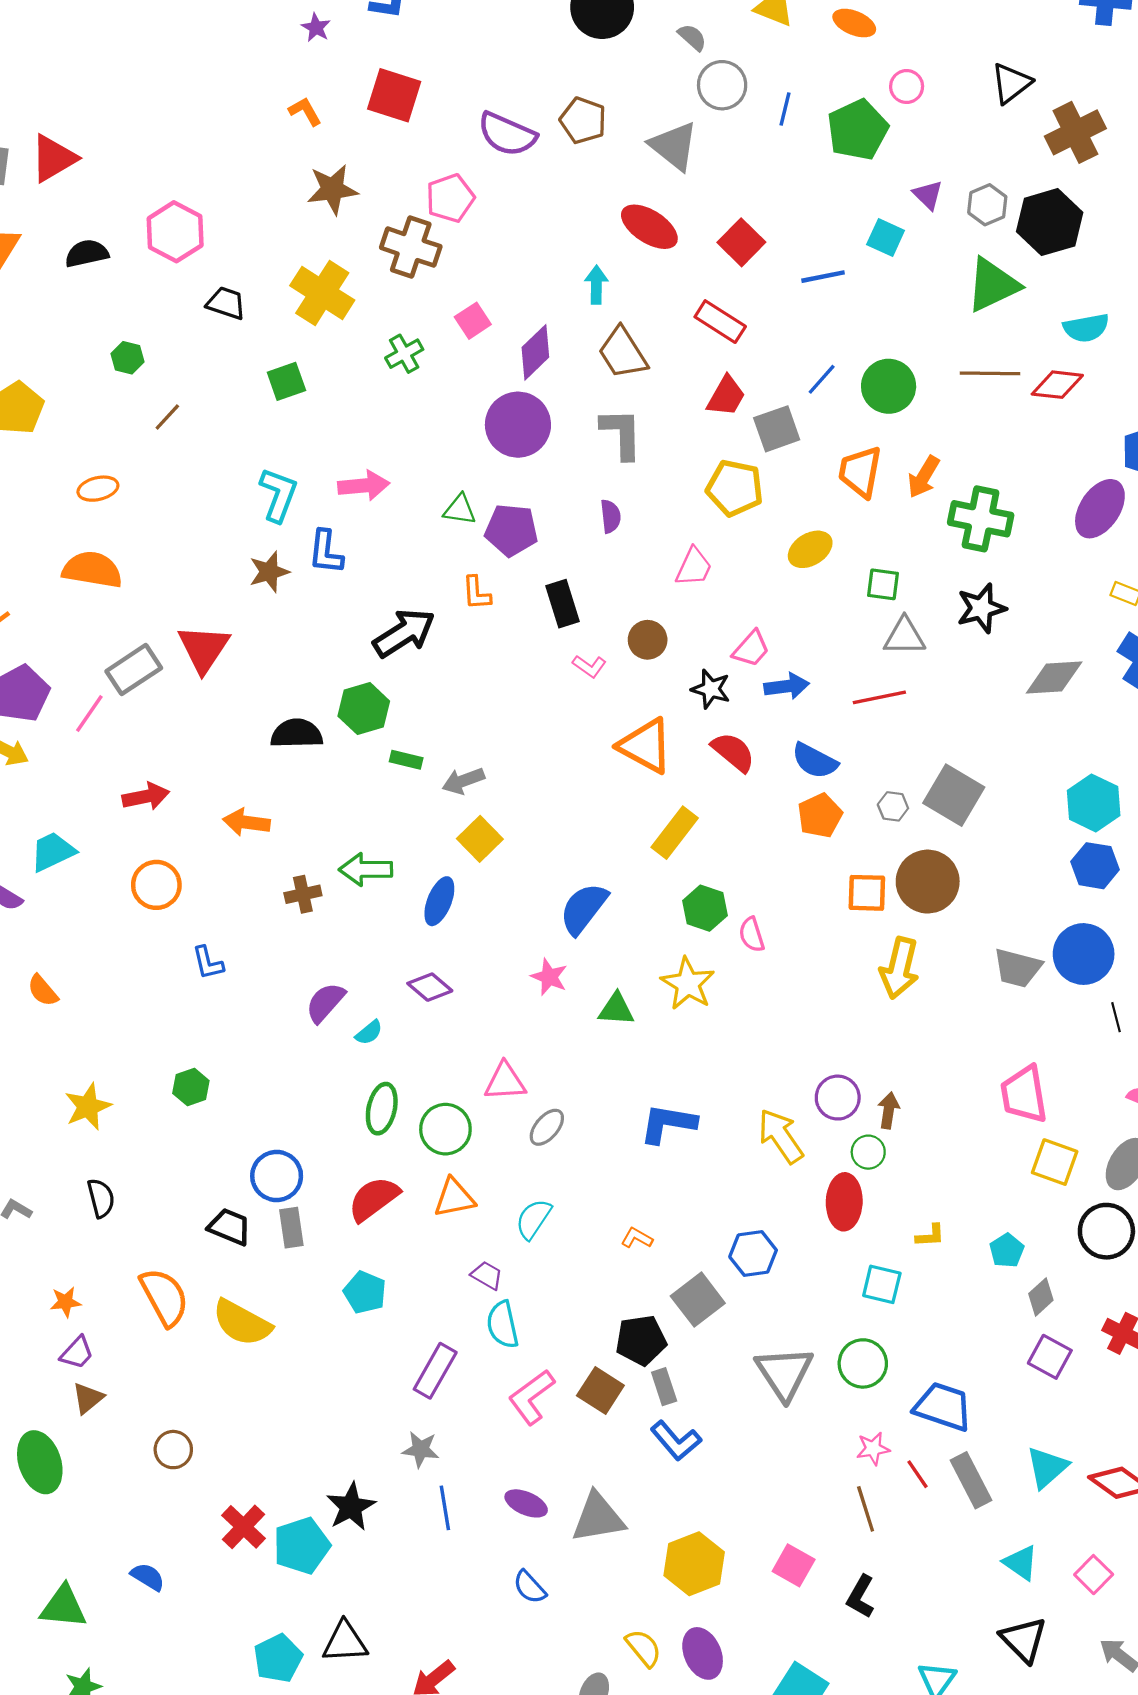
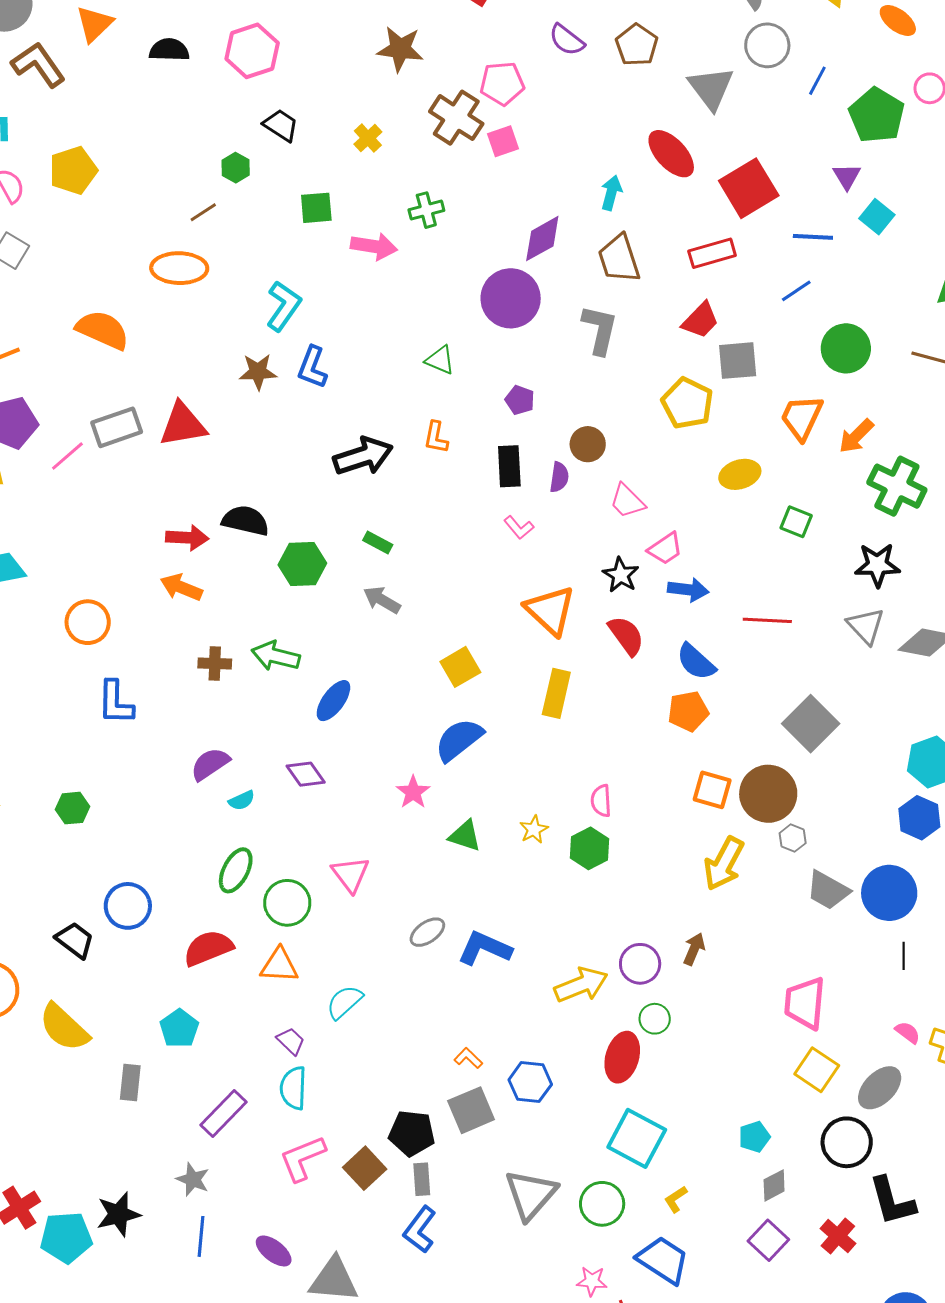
green pentagon: (858, 130) -> (877, 115), turned -30
purple semicircle: (507, 134) -> (567, 40), size x0.7
purple triangle: (928, 195) -> (847, 176), moved
red square: (741, 242) -> (749, 188), size x1.4
yellow cross: (322, 293) -> (368, 138), size x0.5
pink square: (473, 321) -> (503, 141), moved
red rectangle: (720, 322) -> (712, 253), turned -63
green hexagon: (127, 358) -> (236, 168), moved
blue line: (822, 379) -> (796, 291), moved
pink arrow: (364, 486) -> (374, 246), moved
orange ellipse: (98, 489) -> (179, 268), moved, size x1.5
purple semicircle: (611, 516) -> (559, 477), moved
purple pentagon: (511, 530) -> (520, 400), moved, size x0.6
pink trapezoid: (694, 567) -> (627, 501), moved, turned 96
gray triangle: (904, 636) -> (866, 626), moved, turned 33
brown circle: (648, 640) -> (588, 444), moved
red triangle: (204, 649) -> (183, 425), turned 32
green hexagon: (364, 709) -> (302, 564), moved
green rectangle: (406, 760) -> (378, 543), moved
gray arrow: (463, 781) -> (382, 600), turned 36
red arrow: (146, 796) -> (187, 538), moved
gray hexagon: (893, 806) -> (793, 838), moved
yellow rectangle: (675, 833) -> (556, 693), turned -39
yellow square: (480, 839) -> (460, 667), moved
green hexagon: (705, 908) -> (589, 848), moved
blue L-shape: (208, 963) -> (115, 702), size x1.4
yellow star: (688, 984) -> (534, 829), size x0.6
pink triangle: (505, 1082) -> (350, 874), turned 42
brown arrow: (889, 1110) -> (694, 949), moved
gray ellipse: (547, 1127) -> (427, 932), moved
yellow arrow: (781, 1136) -> (581, 985), turned 88
gray rectangle: (291, 1228) -> (130, 1082), moved
yellow L-shape: (930, 1236) -> (676, 1199), moved, turned 136
orange L-shape: (637, 1238) -> (468, 1058), moved
cyan square: (882, 1284) -> (637, 1138), size x1.5
blue L-shape: (676, 1441) -> (420, 1230), turned 63

